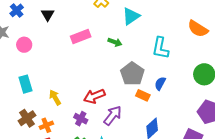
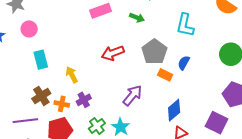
pink circle: (24, 45) -> (29, 29), moved
red arrow: (94, 96) -> (113, 53), moved
purple cross: (81, 119) -> (84, 100), moved, turned 32
orange cross: (46, 125) -> (62, 104), turned 32

